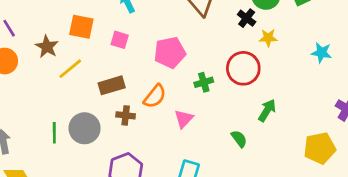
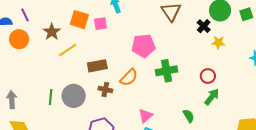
pink square: (120, 40) -> (100, 24), moved, turned -32
red circle: (243, 68) -> (208, 76), moved, size x0.6
green cross: (204, 82) -> (167, 71), size x1.5
pink triangle: (184, 119) -> (146, 116), moved

